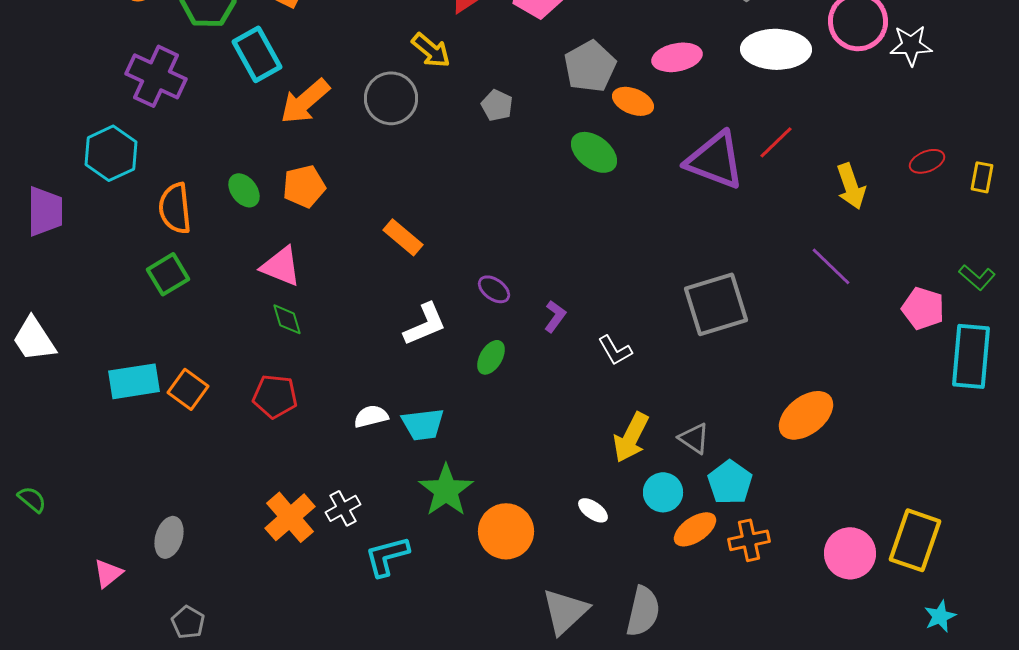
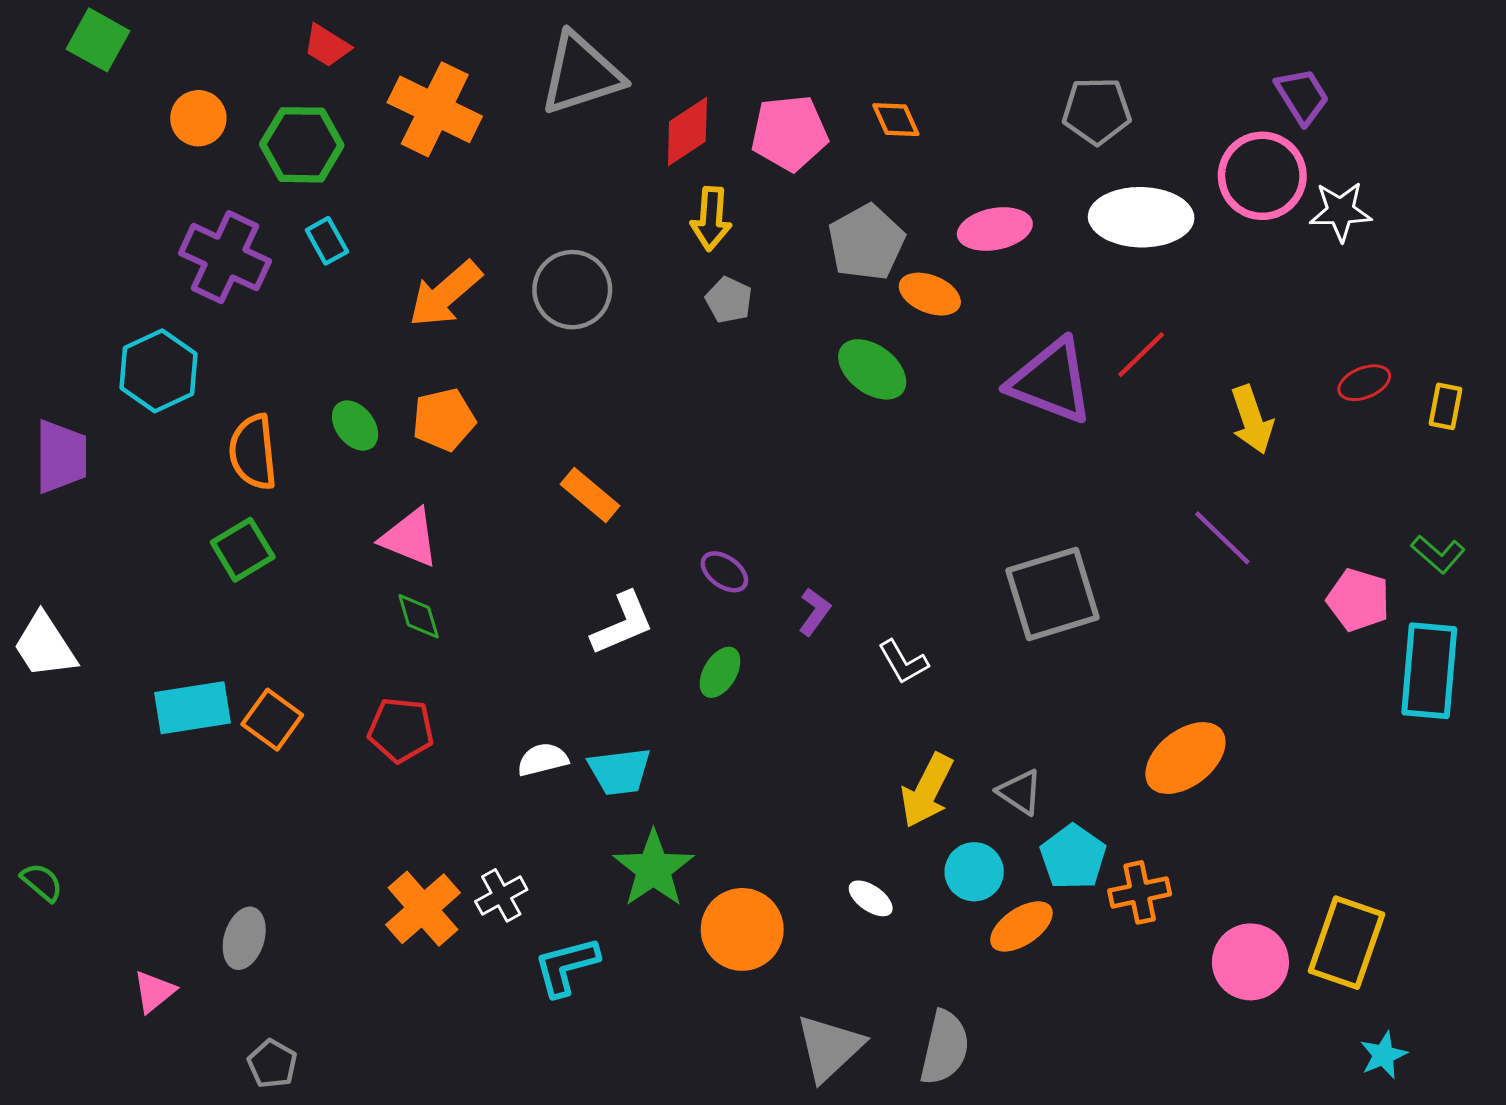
yellow arrow: (431, 50) -> (711, 219), moved, turned 54
cyan rectangle: (257, 54) -> (327, 241), moved, size x0.6
orange cross: (749, 540) -> (1140, 892), moved

